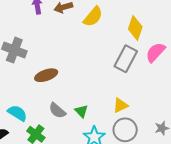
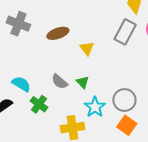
brown ellipse: (46, 75) -> (58, 33), moved
yellow triangle: (120, 105) -> (87, 48), moved, turned -42

